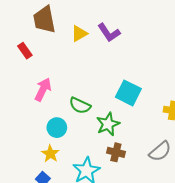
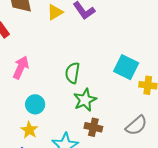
cyan square: (128, 93) -> (126, 67), moved
green semicircle: (80, 105) -> (72, 73), moved, turned 75

